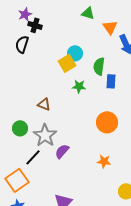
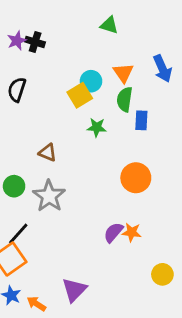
purple star: (25, 14) -> (17, 41), moved
orange triangle: (110, 27) -> (123, 73), moved
black semicircle: (22, 44) -> (17, 90), moved
purple semicircle: (62, 151) -> (113, 232), moved
black line: (33, 157) -> (18, 234), moved

